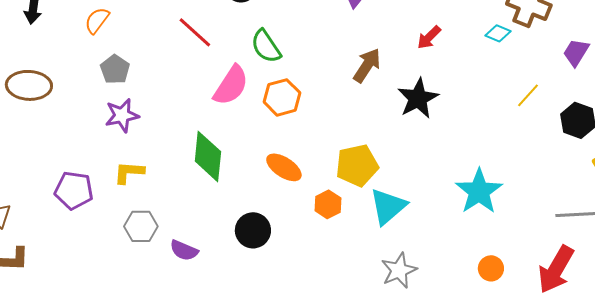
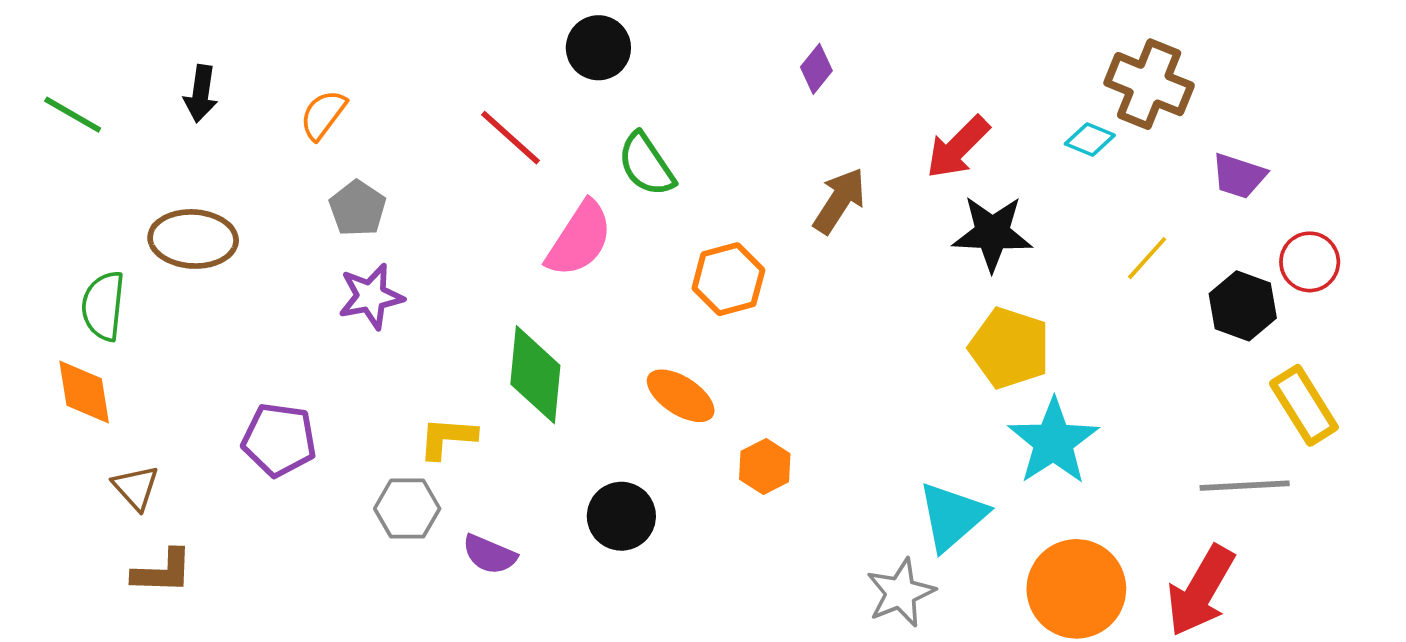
red arrow: (429, 37) -> (958, 147), size x1.4
purple trapezoid: (576, 52) -> (1239, 176), turned -104
orange hexagon: (282, 97) -> (728, 279), moved
black star: (418, 98) -> (992, 233), moved, turned 30
yellow pentagon: (357, 165) -> (1009, 348), moved, turned 30
yellow L-shape: (129, 172) -> (447, 438), moved
cyan triangle: (388, 206) -> (952, 516), moved
orange circle: (491, 268) -> (1076, 589), size x2.0

